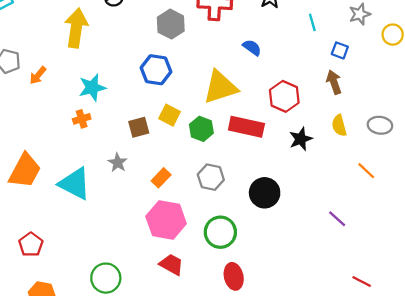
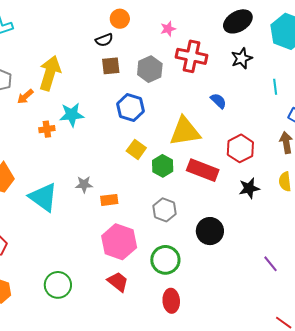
yellow arrow: (76, 28) -> (50, 73), moved
orange cross: (82, 119) -> (47, 129), moved
brown square: (139, 127) -> (111, 66), moved
gray star: (118, 163) -> (84, 184), turned 30
orange rectangle: (161, 178) -> (109, 200), moved, turned 30

